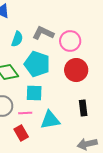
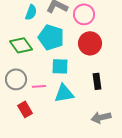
cyan square: (34, 93) -> (60, 66), moved
red rectangle: (21, 133) -> (25, 109), moved

